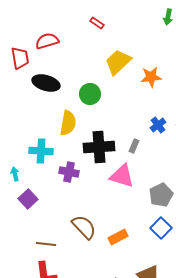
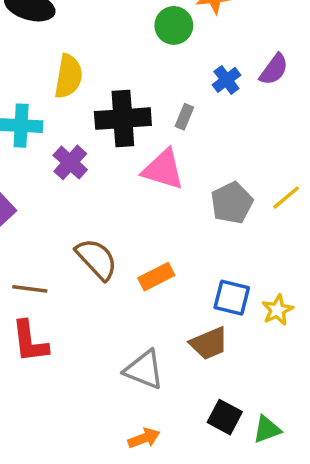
green circle: (90, 94) -> (174, 25), moved
purple cross: (69, 172) -> (70, 162), turned 30
blue square: (161, 228) -> (232, 298), moved, turned -30

